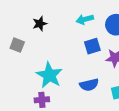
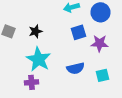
black star: (40, 24) -> (36, 31), moved

